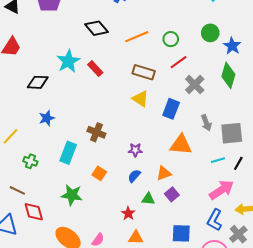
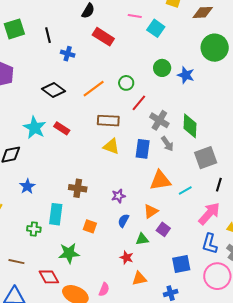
green diamond: (228, 75) -> (190, 126), moved
gray arrow: (206, 123) -> (167, 144), moved
cyan line: (218, 160) -> (185, 190), moved
green cross: (30, 161) -> (34, 229), moved
red diamond: (34, 212) -> (49, 277), moved

